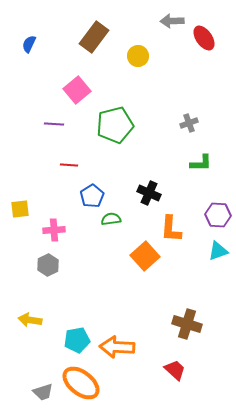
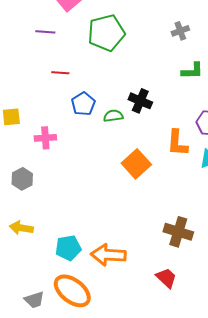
green semicircle: (111, 219) -> (113, 116), moved
orange L-shape: (171, 229) -> (177, 143), moved
gray hexagon: (48, 265) -> (22, 179), moved

